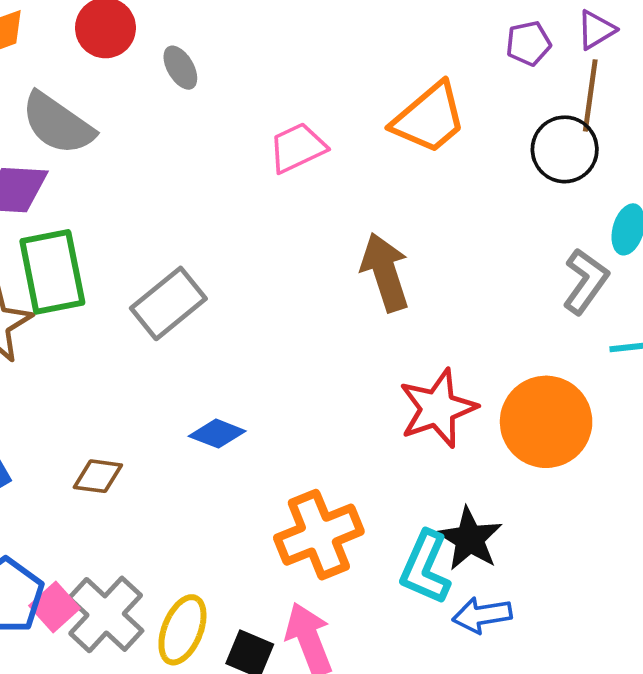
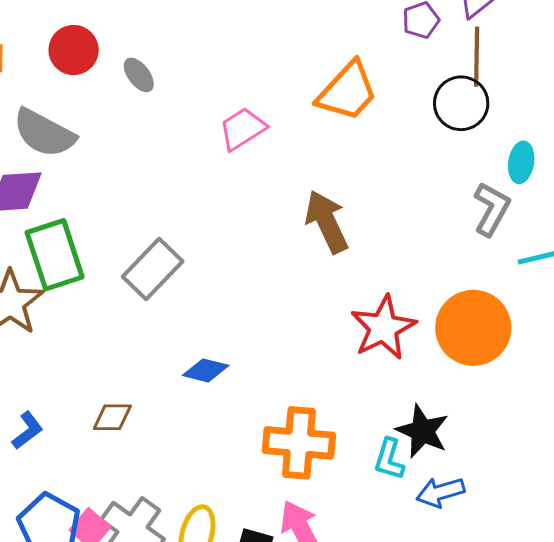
orange cross: (319, 535) -> (299, 443), turned 34
cyan L-shape: (425, 568) -> (389, 459), size x0.7

